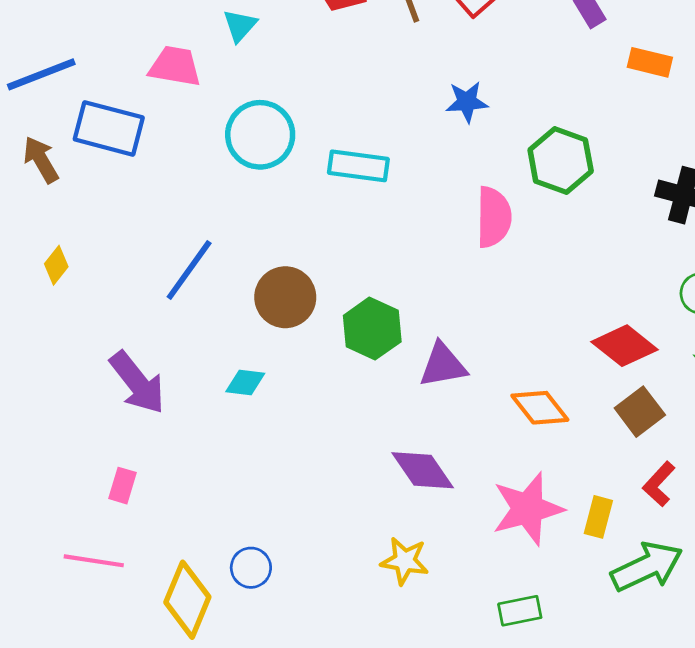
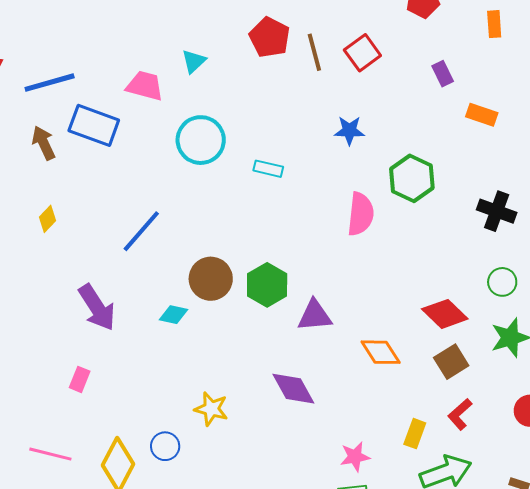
cyan rectangle: (358, 166) -> (268, 169), size x0.7
brown circle: (285, 297) -> (211, 279), moved
pink star: (528, 509) -> (355, 457), moved, size x0.6
pink line: (94, 561) -> (50, 454), moved
yellow star: (405, 561) -> (211, 409), moved

